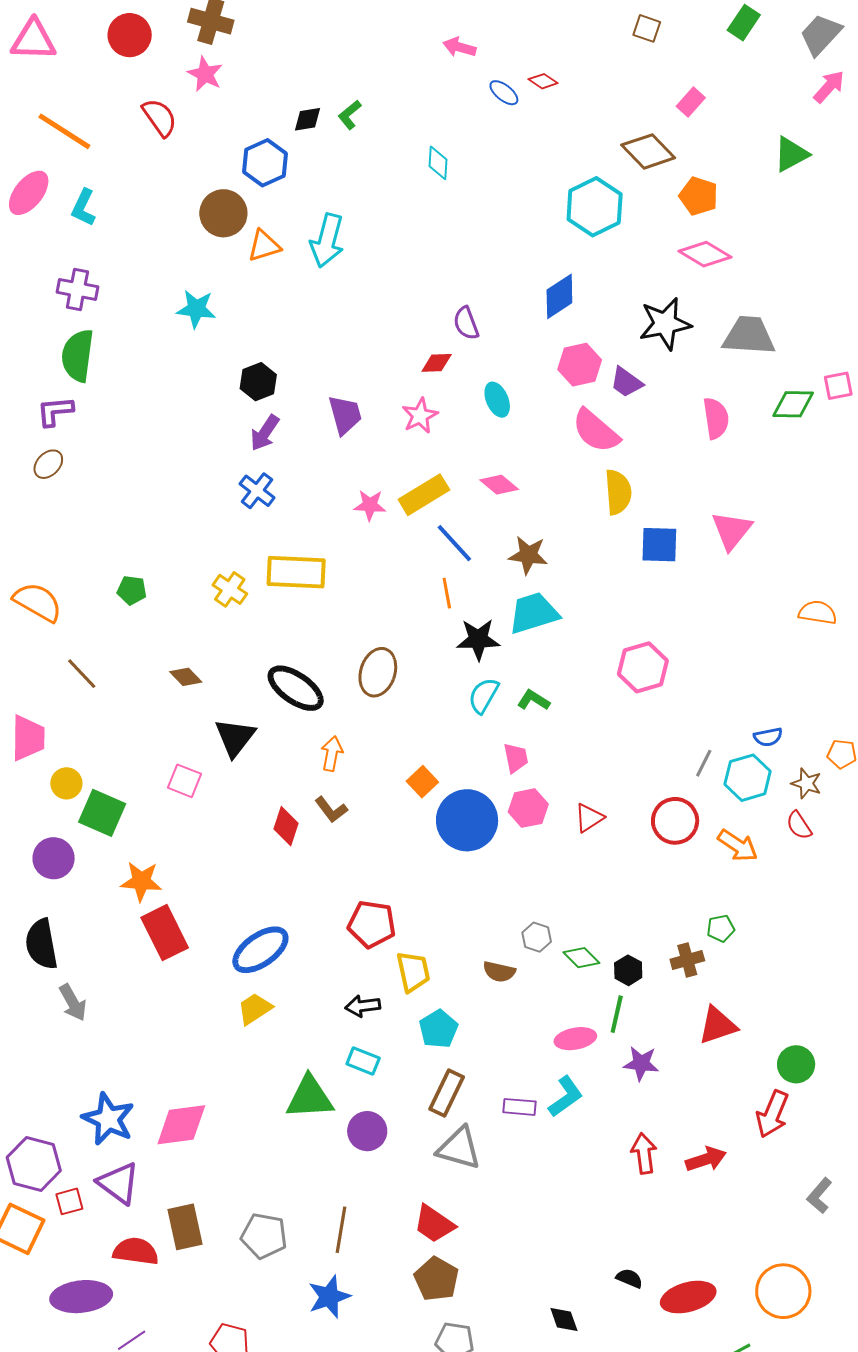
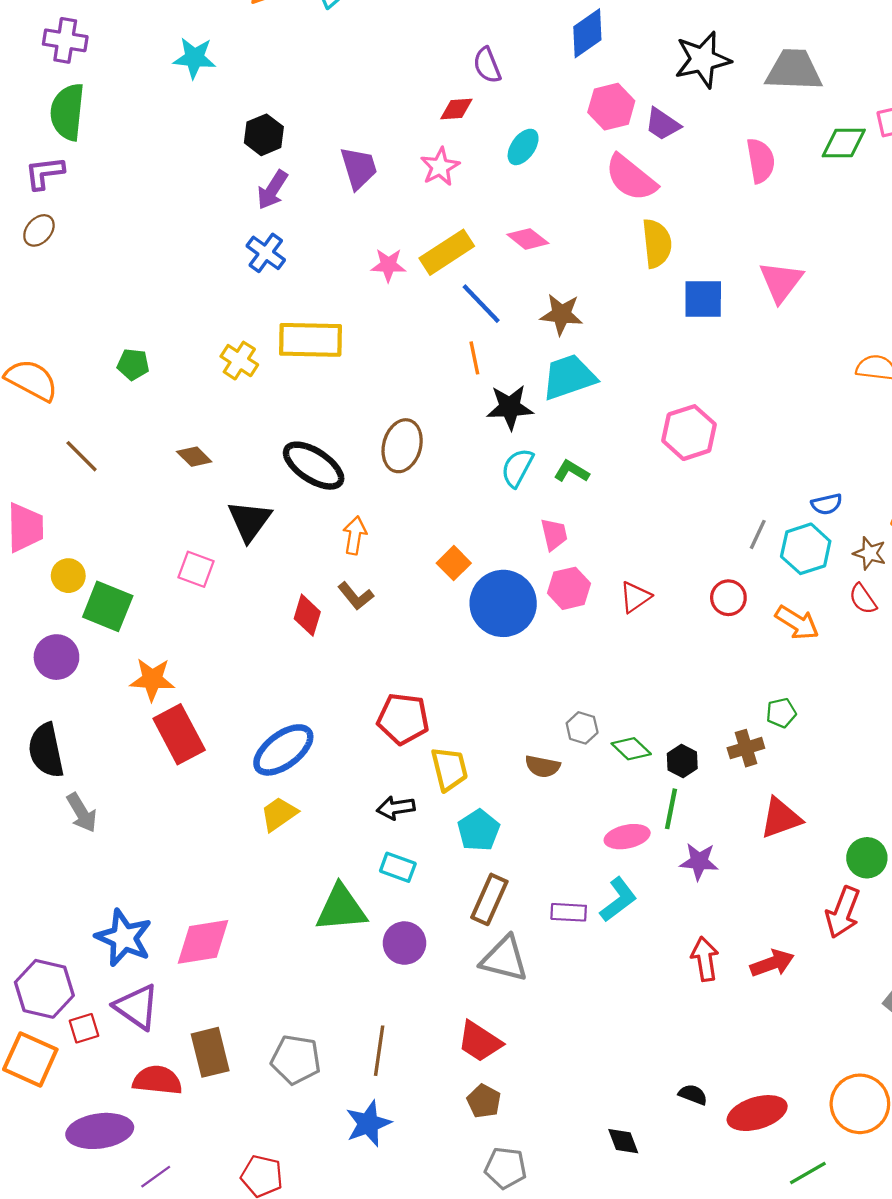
cyan ellipse: (497, 400) -> (523, 147), turned 60
red circle: (675, 821) -> (728, 598), size x0.7
brown pentagon: (436, 1279) -> (484, 1101), size x0.7

